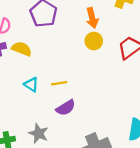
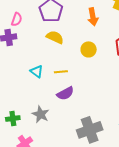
yellow circle: (94, 41) -> (89, 49), moved
yellow semicircle: (22, 49) -> (55, 37), moved

